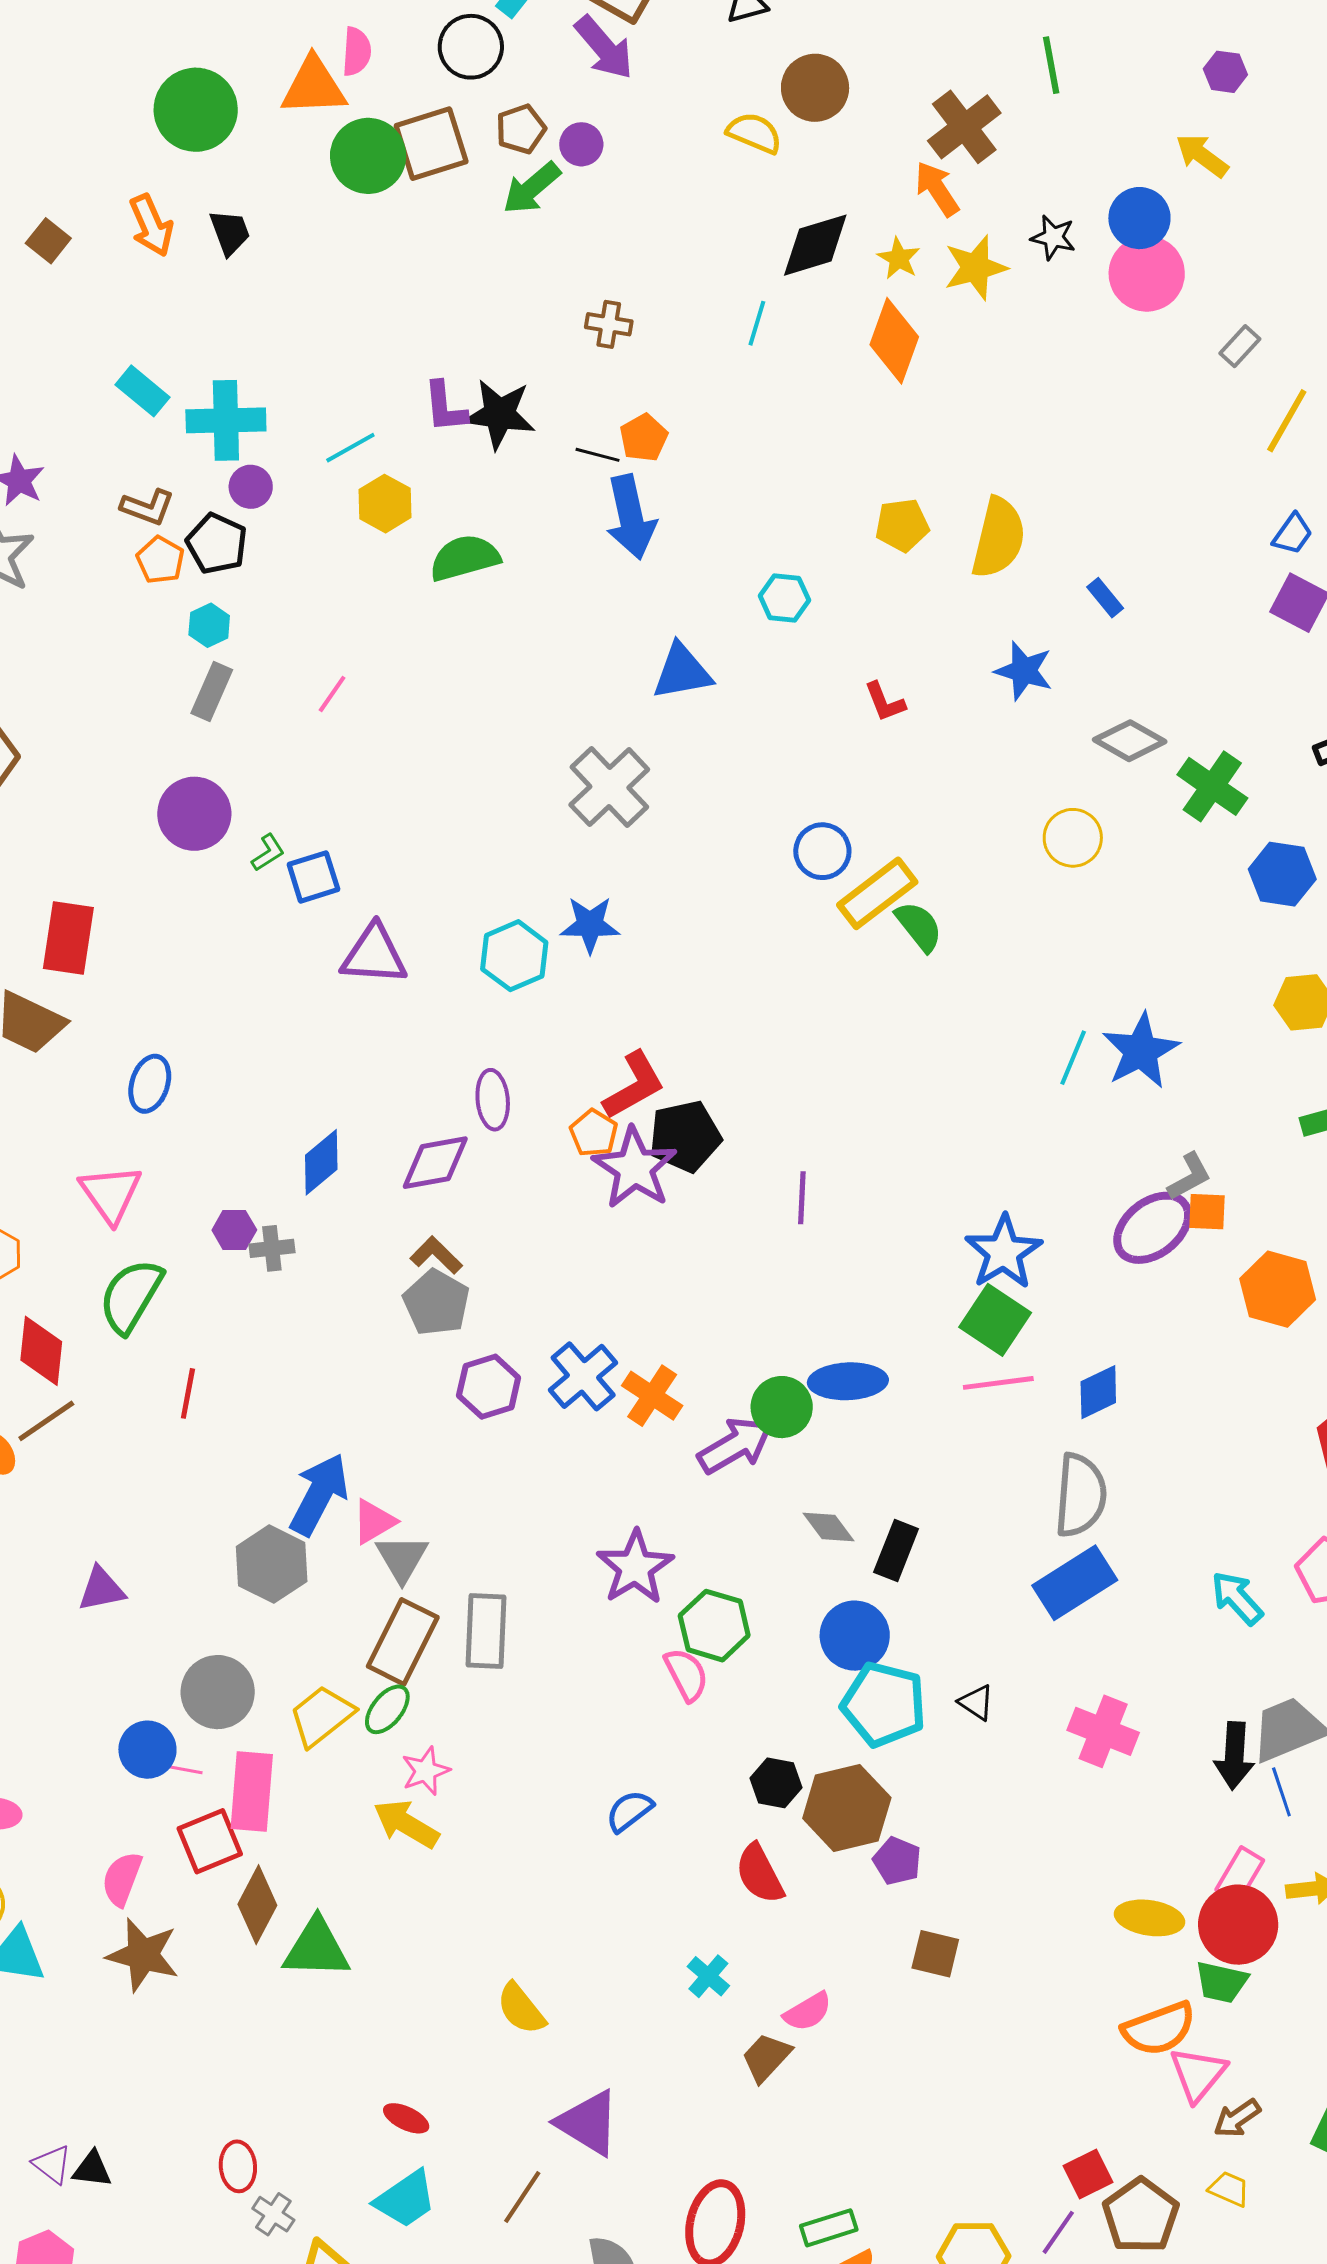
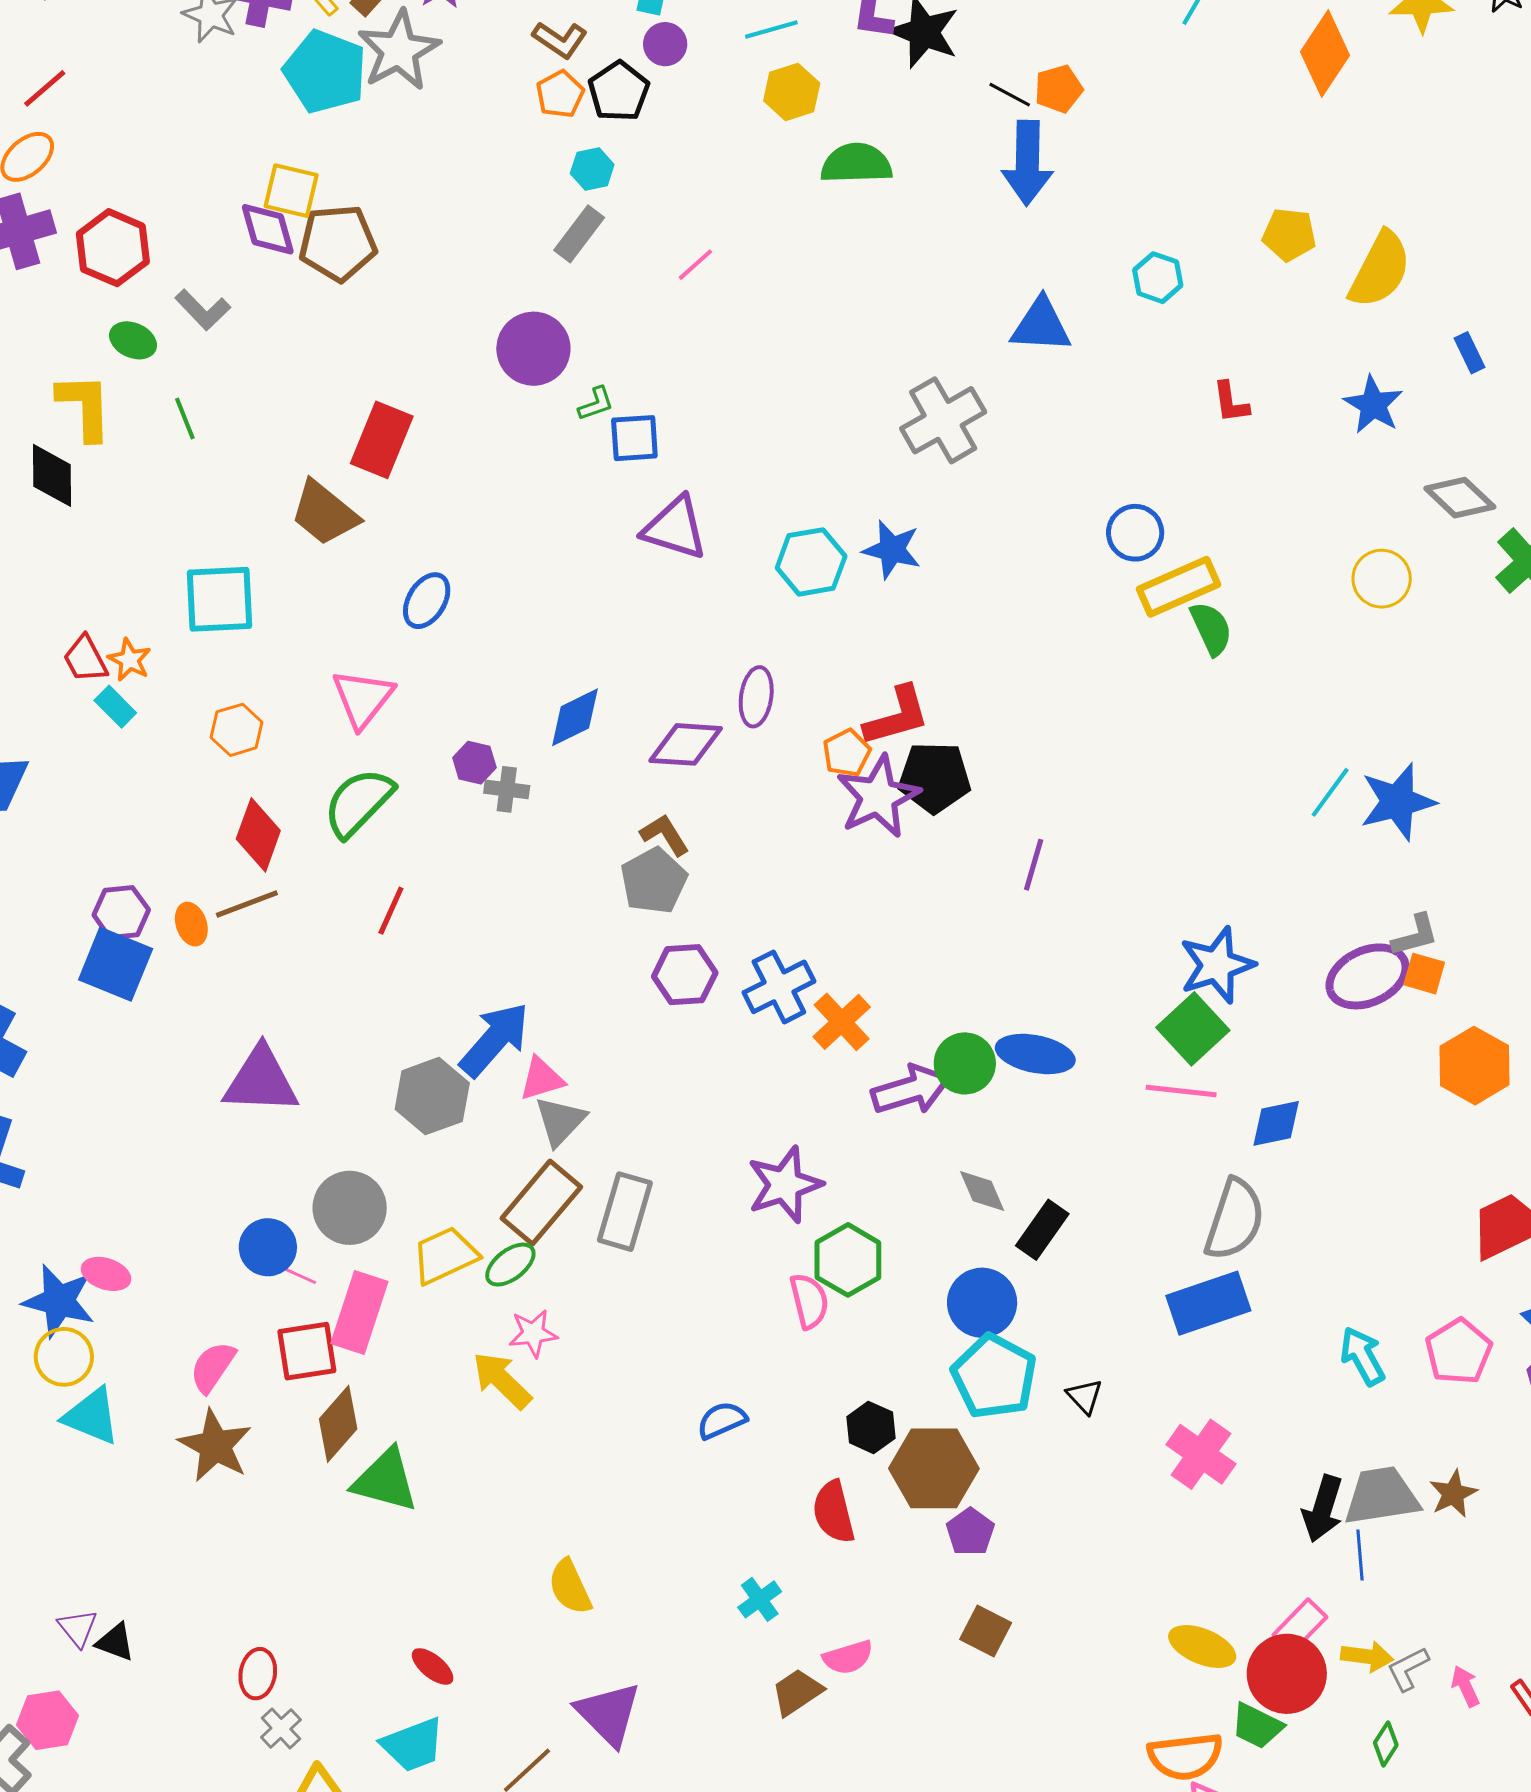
purple triangle: (101, 1589) -> (261, 1081), size x1.6

